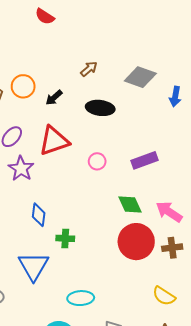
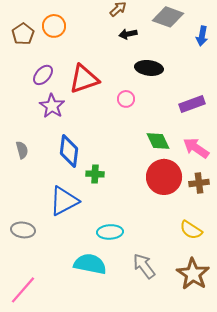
black arrow: (54, 98) -> (128, 34), moved, turned 30
black ellipse: (100, 108) -> (149, 68), moved
purple rectangle: (144, 160) -> (192, 104), moved
blue diamond: (39, 215) -> (69, 151), size x1.4
blue triangle: (33, 266) -> (64, 201), turned 32

